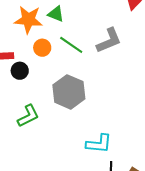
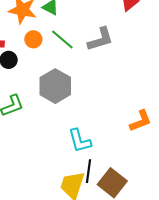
cyan L-shape: (99, 144) -> (80, 141), turned 64

